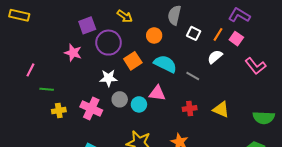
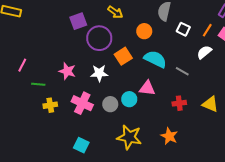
pink star: (73, 53) -> (67, 71), moved
gray circle: (120, 99) -> (110, 104), moved

